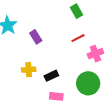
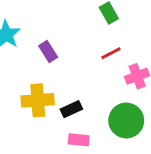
yellow cross: (29, 70) -> (38, 100), size x1.5

